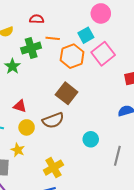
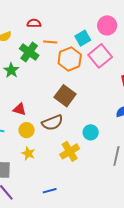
pink circle: (101, 13) -> (107, 25), moved
green cross: (31, 48) -> (29, 52), turned -36
cyan circle: (91, 139) -> (91, 132), moved
yellow star: (18, 150) -> (28, 153), moved
yellow cross: (53, 168) -> (70, 151), moved

